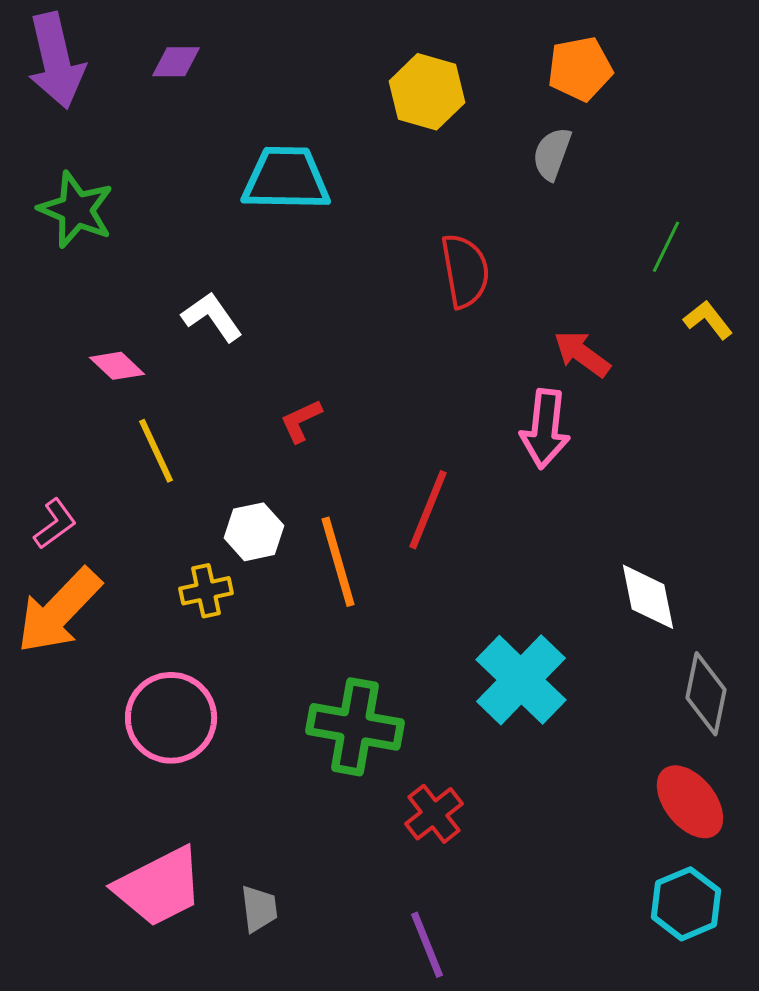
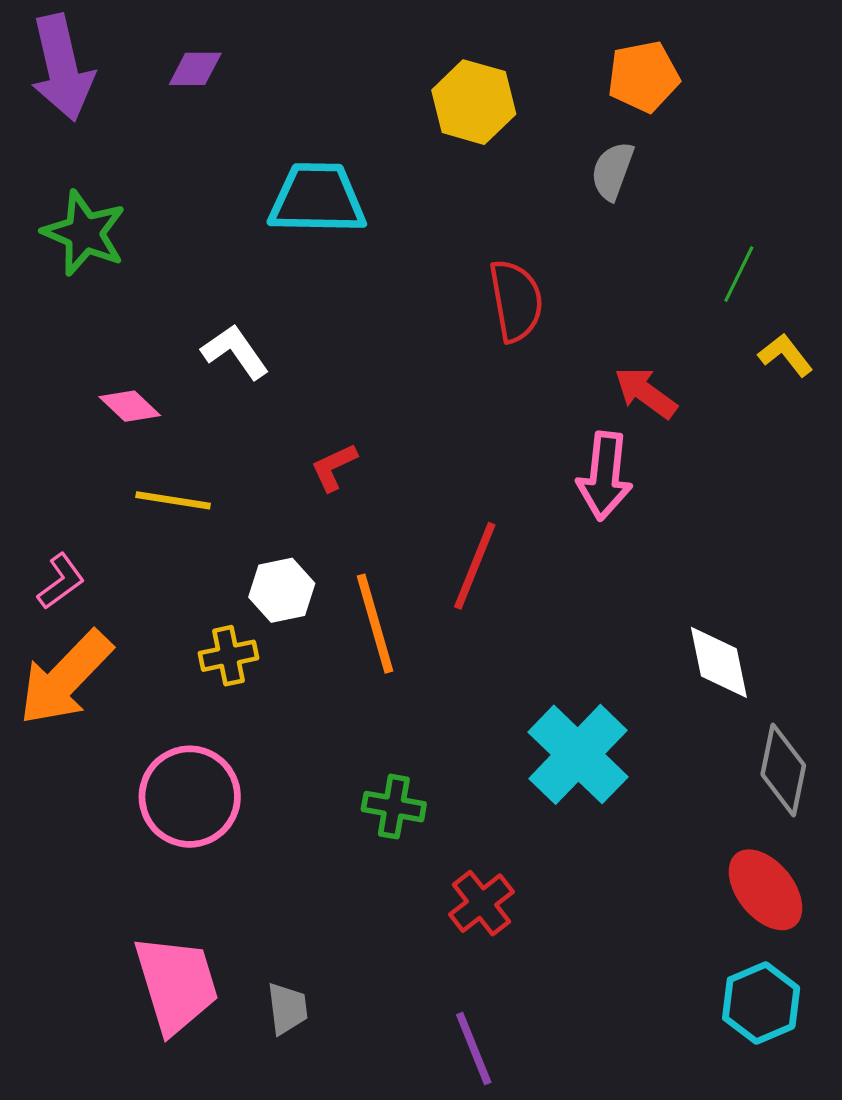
yellow line: (156, 451) -> (173, 500), turned -56
green cross: (355, 727) -> (394, 807), size x0.6
pink trapezoid: (159, 887) -> (176, 984), turned -80

